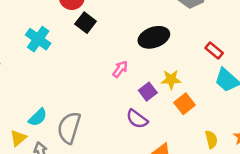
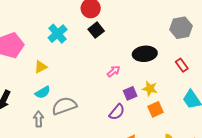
red rectangle: (214, 50) -> (182, 65), moved
purple semicircle: (137, 119) -> (117, 112), turned -102
gray semicircle: (69, 128) -> (64, 106), turned 40
yellow triangle: (18, 138) -> (41, 67), moved

